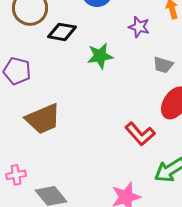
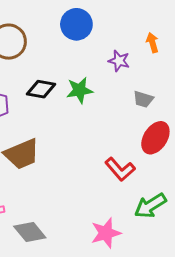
black diamond: (62, 32) -> (41, 89), moved

